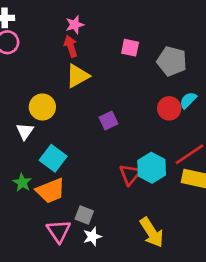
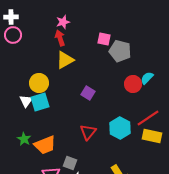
gray pentagon: (172, 61) -> (120, 51), moved
purple square: (108, 120) -> (88, 93), turned -32
cyan square: (53, 158) -> (40, 102), moved, turned 36
red triangle: (130, 174) -> (88, 132), moved

